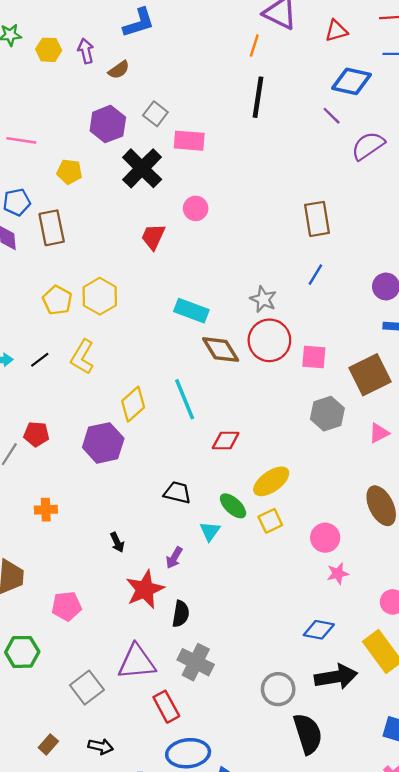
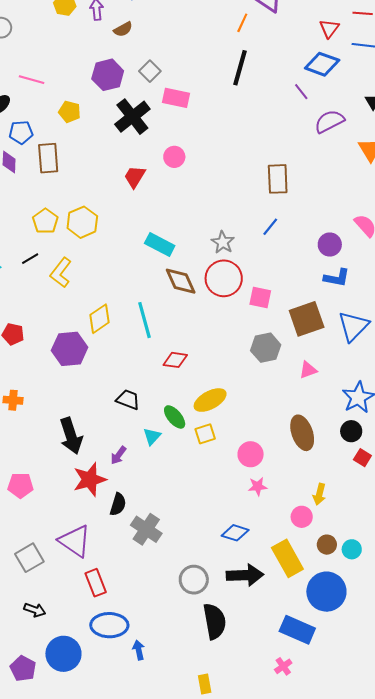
red triangle: (336, 31) -> (329, 28), moved, turned -45
black line: (40, 360) -> (30, 259), moved
black arrow: (117, 542) -> (71, 436), size x2.0
purple triangle: (137, 662) -> (75, 541), turned 33
gray cross: (196, 662) -> (146, 529), moved

